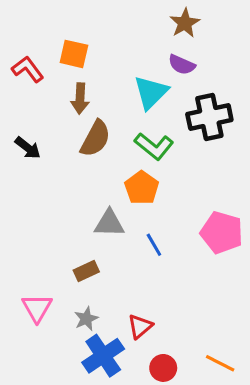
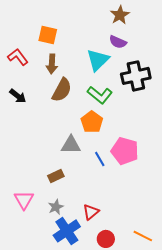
red L-shape: (28, 69) -> (18, 57), moved
pink pentagon: (222, 232) -> (125, 151), moved

